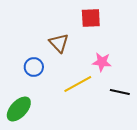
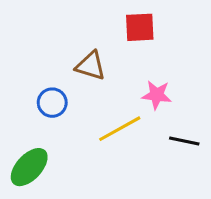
brown triangle: (59, 43) -> (91, 66), turned -30

